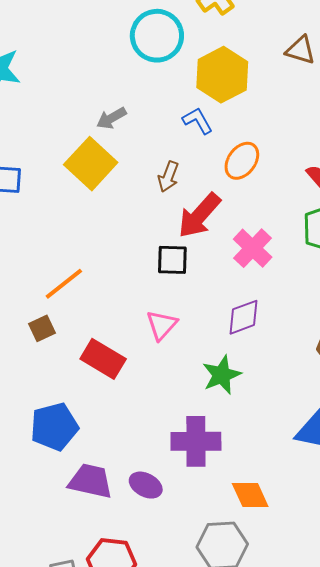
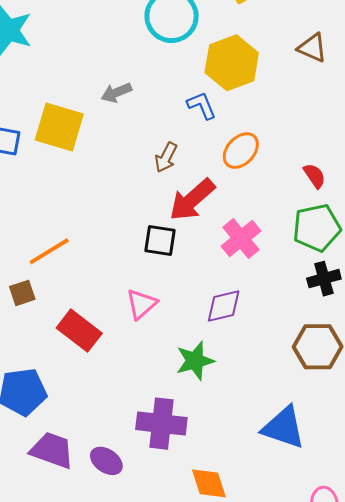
yellow square: (91, 164) -> (59, 127), moved, turned -33

